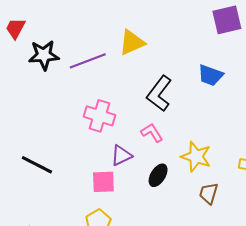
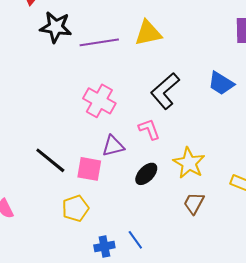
black line: (37, 165) -> (50, 160), moved

